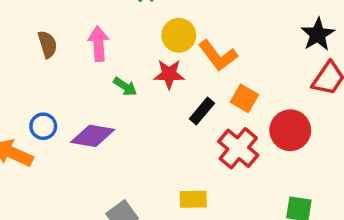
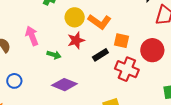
black rectangle: (202, 111) -> (100, 55), turned 35
blue circle: (43, 126) -> (14, 81), moved
purple diamond: (93, 136) -> (64, 85), moved, turned 30

